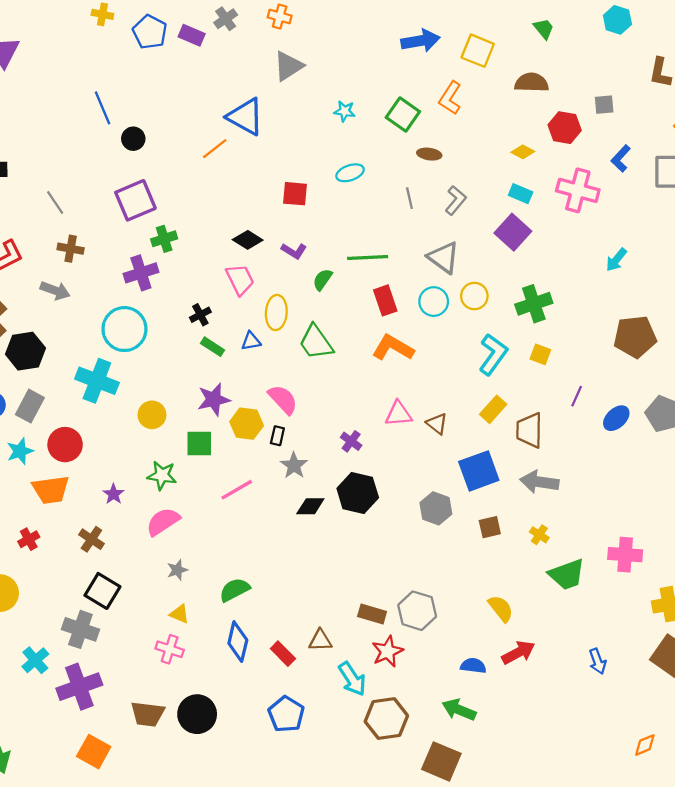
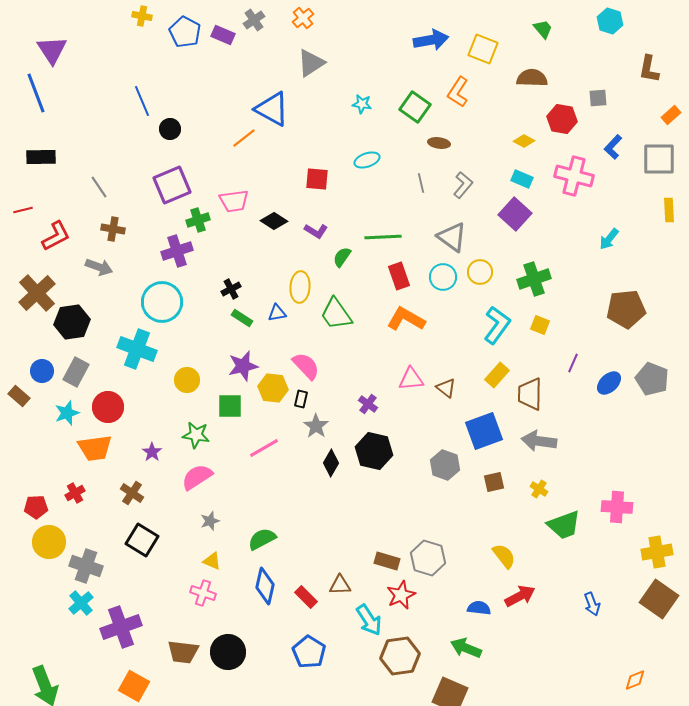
orange cross: (280, 17) -> (303, 18), turned 35
pink trapezoid: (240, 280) -> (234, 201), moved, turned 108
black diamond: (310, 506) -> (331, 463), turned -60
gray cross: (80, 629) -> (86, 566), moved

